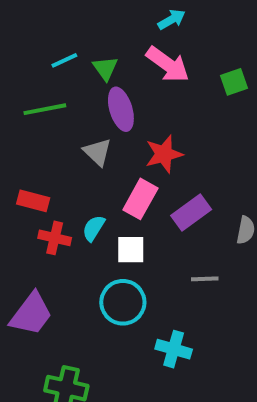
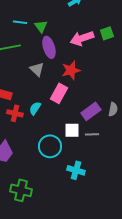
cyan line: (64, 60) -> (20, 22), turned 32
pink arrow: (168, 64) -> (82, 38), moved, turned 125
purple rectangle: (191, 213) -> (91, 111), moved
white square: (131, 250) -> (72, 130), moved

